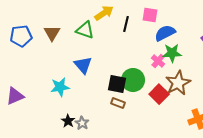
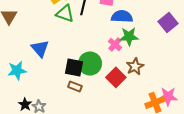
green triangle: (85, 30) -> (65, 13), moved
blue semicircle: (165, 33) -> (122, 16), turned 30
brown star: (178, 83) -> (135, 66), size x0.7

